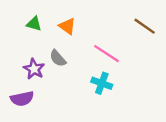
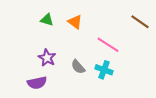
gray semicircle: (58, 58) -> (78, 67), moved

